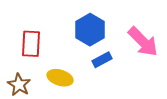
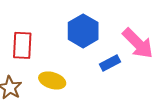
blue rectangle: (102, 60) -> (110, 63), moved

